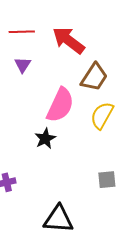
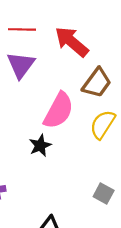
purple triangle: (23, 65) -> (21, 65), size x1.6
gray square: (107, 180) -> (104, 194), turned 30

